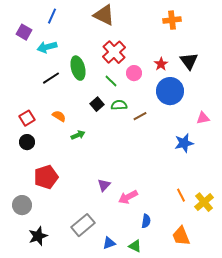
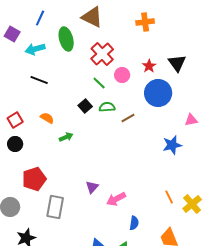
orange cross: (172, 20) -> (145, 22), moved
green ellipse: (78, 68) -> (66, 39), moved
black line: (51, 78) -> (39, 80), turned 54
gray rectangle: (83, 225) -> (55, 207), moved, turned -40

